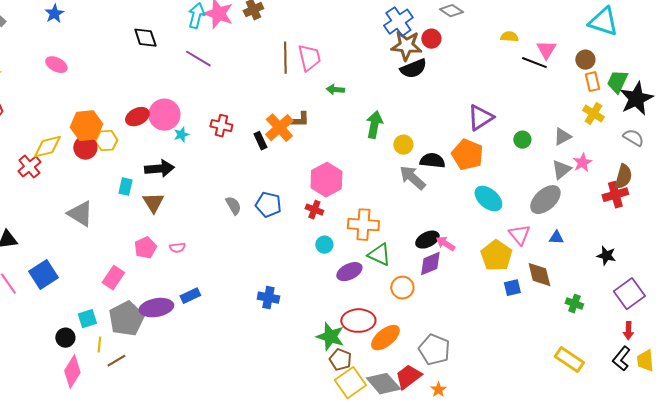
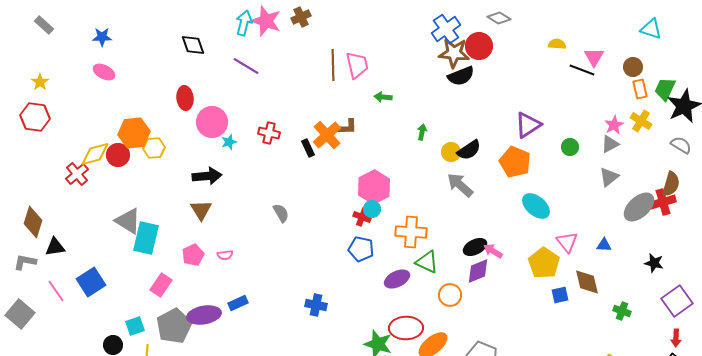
blue star: (54, 14) -> (102, 37), moved, turned 30
cyan triangle: (603, 22) -> (651, 29), size x0.7
red circle: (431, 39) -> (479, 46), size x1.4
red ellipse: (137, 117) -> (185, 98), moved, turned -70
green arrow: (374, 125) -> (422, 132), size x0.6
red circle: (85, 148) -> (118, 155), moved
black semicircle: (432, 161) -> (469, 150), moved, turned 140
pink star: (582, 163) -> (614, 125), moved
cyan rectangle: (125, 187) -> (146, 238), moved, size x1.8
gray ellipse: (545, 200) -> (639, 207), moved
blue pentagon: (268, 205) -> (361, 249), moved
cyan circle: (324, 245) -> (372, 209), moved

